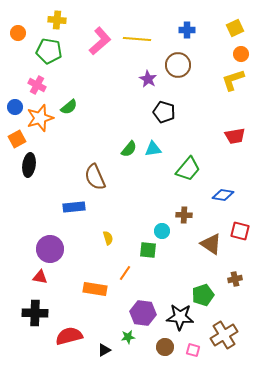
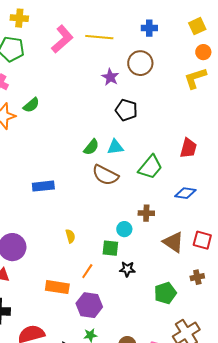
red trapezoid: (235, 136) -> (188, 148), moved, turned -65
brown semicircle: (95, 177) -> (105, 175), moved, turned -40
blue rectangle: (74, 207) -> (43, 186), moved
red square: (240, 231) -> (202, 240), moved
purple hexagon: (143, 313) -> (89, 305), moved
black star: (180, 317) -> (127, 269), moved, size x0.6

